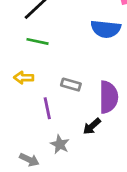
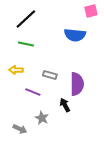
purple line: (47, 108) -> (33, 92), turned -56
black arrow: (92, 126) -> (65, 105), turned 104

